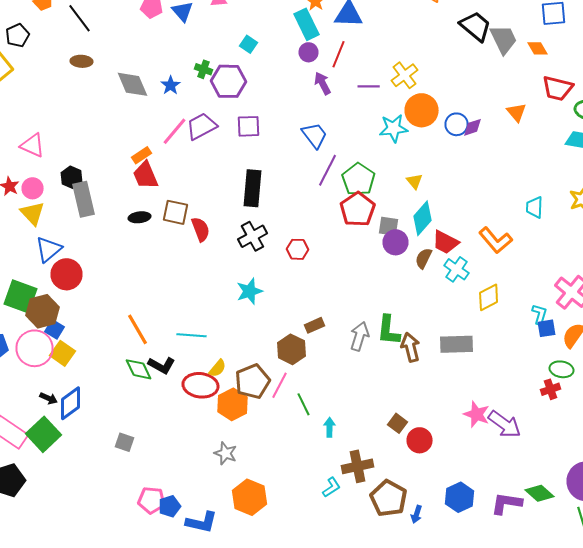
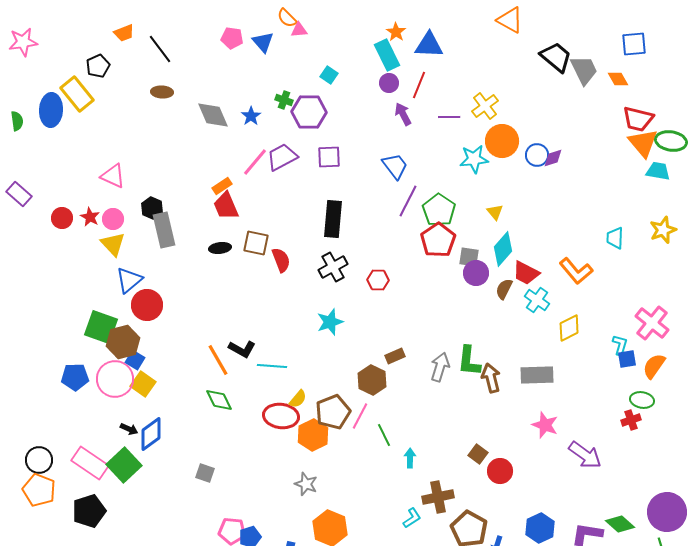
orange triangle: (516, 112) -> (643, 143), moved, size x1.5
black L-shape: (162, 365) -> (242, 349), moved
pink star: (476, 414) -> (545, 425), moved

